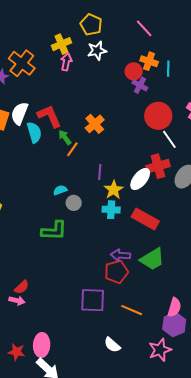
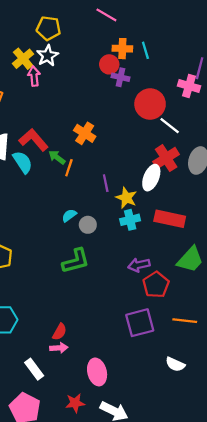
white star: (97, 51) -> (48, 56), moved
purple arrow: (120, 255) -> (139, 265), moved
pink ellipse: (42, 345) -> (97, 372), moved

